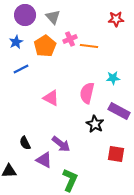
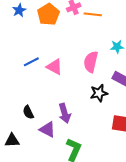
blue line: (21, 69) -> (31, 62), moved
black star: (95, 124) -> (99, 93), turned 30
purple arrow: (61, 144) -> (65, 113), turned 36

